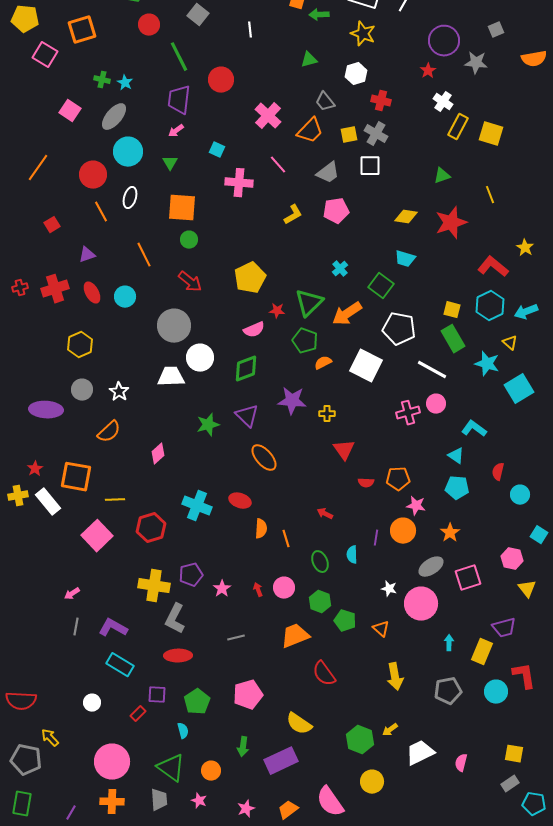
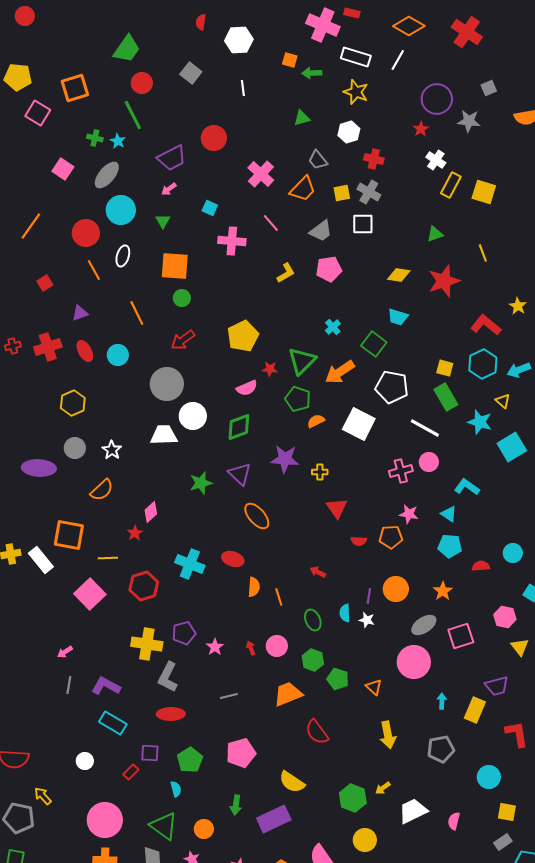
green line: (179, 57) -> (133, 115), moved
purple trapezoid: (179, 100) -> (172, 158), turned -124
red arrow: (190, 282) -> (183, 340), turned 105
red star: (35, 469) -> (135, 533), moved
red semicircle: (498, 472) -> (481, 566), moved, turned 72
pink star: (416, 506) -> (409, 514), moved
white star: (389, 589) -> (367, 620), moved
cyan circle: (496, 692) -> (489, 777), moved

